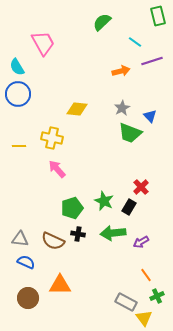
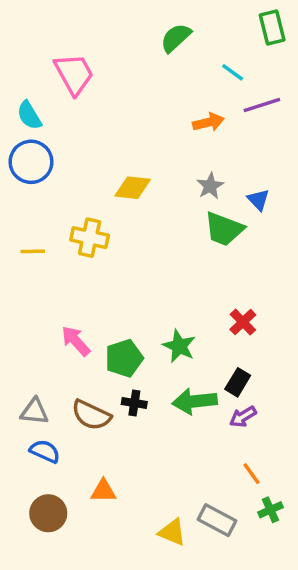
pink arrow: (57, 169) -> (76, 341), moved
black rectangle: (129, 207) -> (238, 382), moved
orange triangle: (60, 285) -> (103, 491), size x0.7
yellow triangle: (144, 318) -> (172, 532), moved, turned -30

